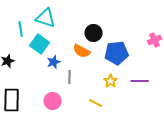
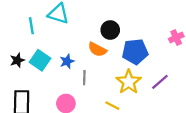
cyan square: (40, 44) -> (40, 60), moved
yellow star: (111, 81) -> (129, 82), size x1.6
purple line: (140, 81) -> (160, 82), turned -42

